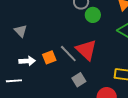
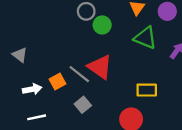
gray square: (79, 80) -> (83, 105), moved
white line: (14, 81) -> (37, 117), moved

